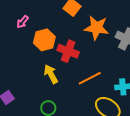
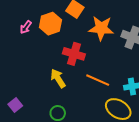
orange hexagon: (44, 40) -> (50, 24), moved
orange line: (90, 78) -> (98, 80), turned 55

